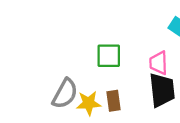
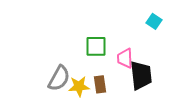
pink trapezoid: (159, 63) -> (125, 58), moved

